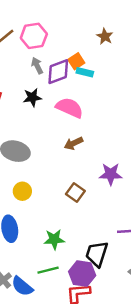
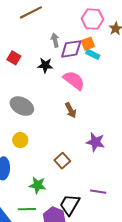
pink hexagon: (34, 36) -> (93, 19), moved
brown arrow: (74, 143) -> (71, 110), turned -105
brown square: (75, 192) -> (62, 161), moved

